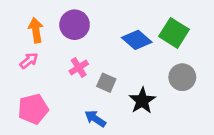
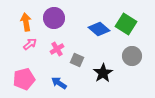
pink arrow: (29, 61) -> (30, 44), moved
blue arrow: (95, 119) -> (59, 83), moved

